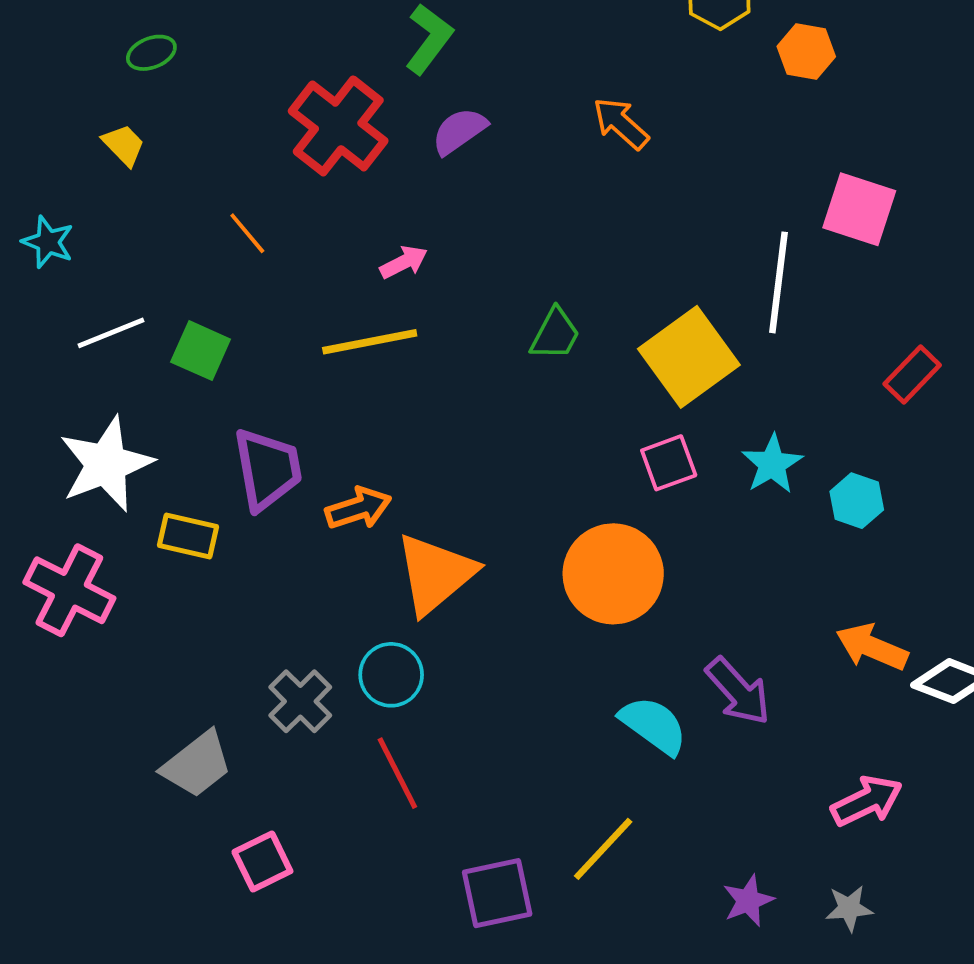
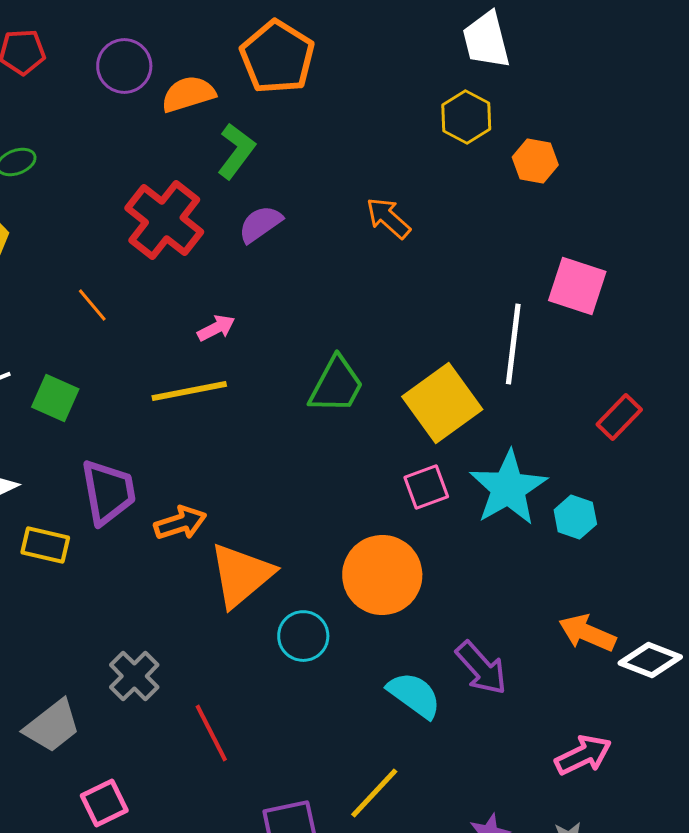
green trapezoid: (555, 334) -> (336, 385), size x1.4
cyan star: (772, 464) -> (508, 488), size x1.6
cyan circle: (391, 675) -> (303, 636), moved

